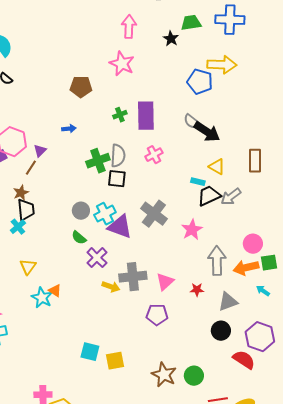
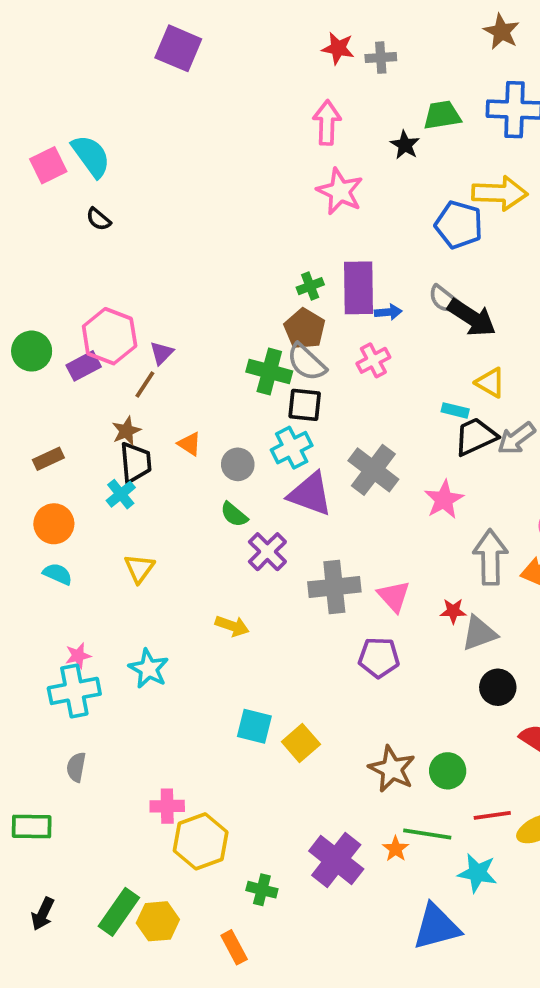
pink star: (122, 64) -> (340, 191), moved
brown pentagon: (81, 87) -> (305, 329), moved, turned 30
blue arrow: (69, 129) -> (388, 312), moved
gray semicircle: (118, 156) -> (306, 362), turned 130
green cross: (98, 161) -> (269, 371), turned 35
cyan cross: (105, 214) -> (292, 448), moved
pink triangle: (165, 282) -> (394, 596), turned -30
yellow arrow: (111, 287) -> (232, 626), moved
orange triangle: (55, 291) -> (189, 444), moved
cyan star: (42, 298) -> (149, 669), moved
gray triangle: (228, 302) -> (479, 633), moved
yellow square: (115, 361) -> (301, 743), turned -30

